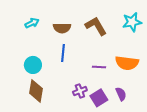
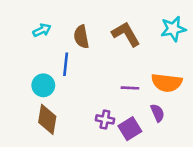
brown semicircle: (62, 28) -> (81, 37), turned 78
blue line: (63, 53) -> (66, 64), moved
purple cross: (80, 91) -> (105, 119), turned 32
purple semicircle: (121, 94) -> (157, 113), moved

